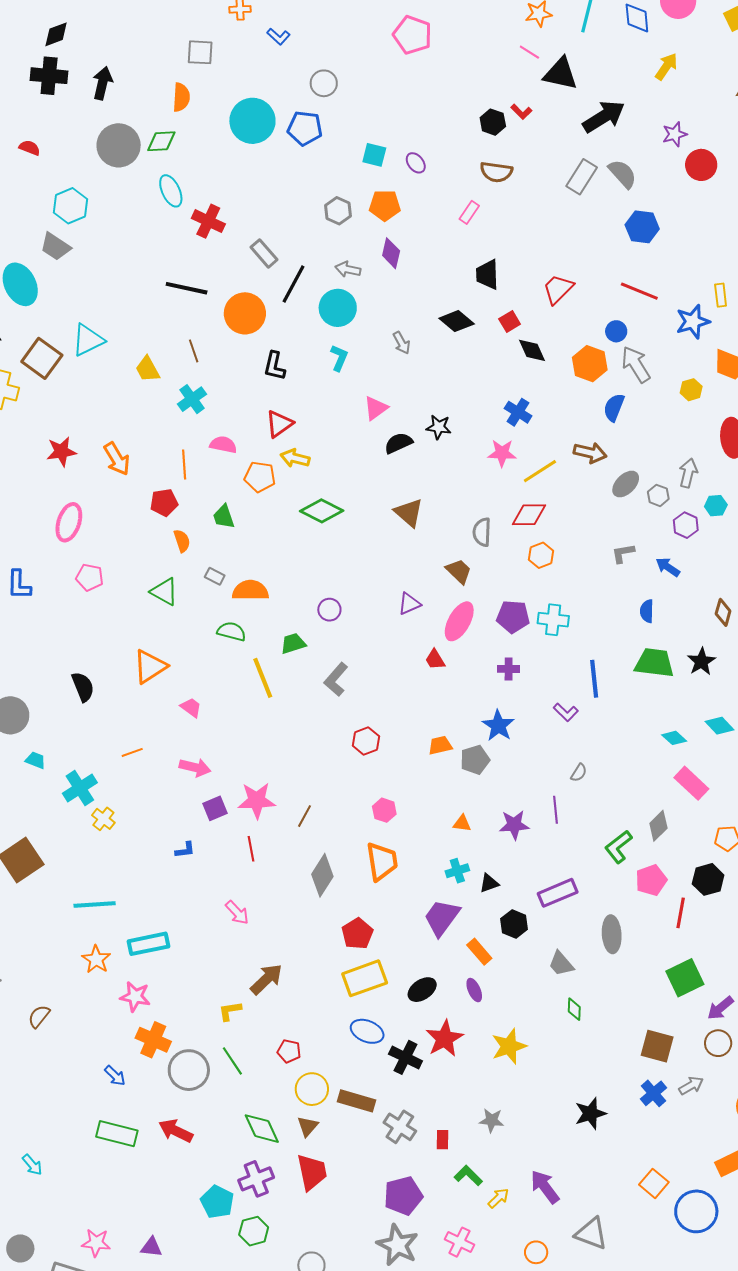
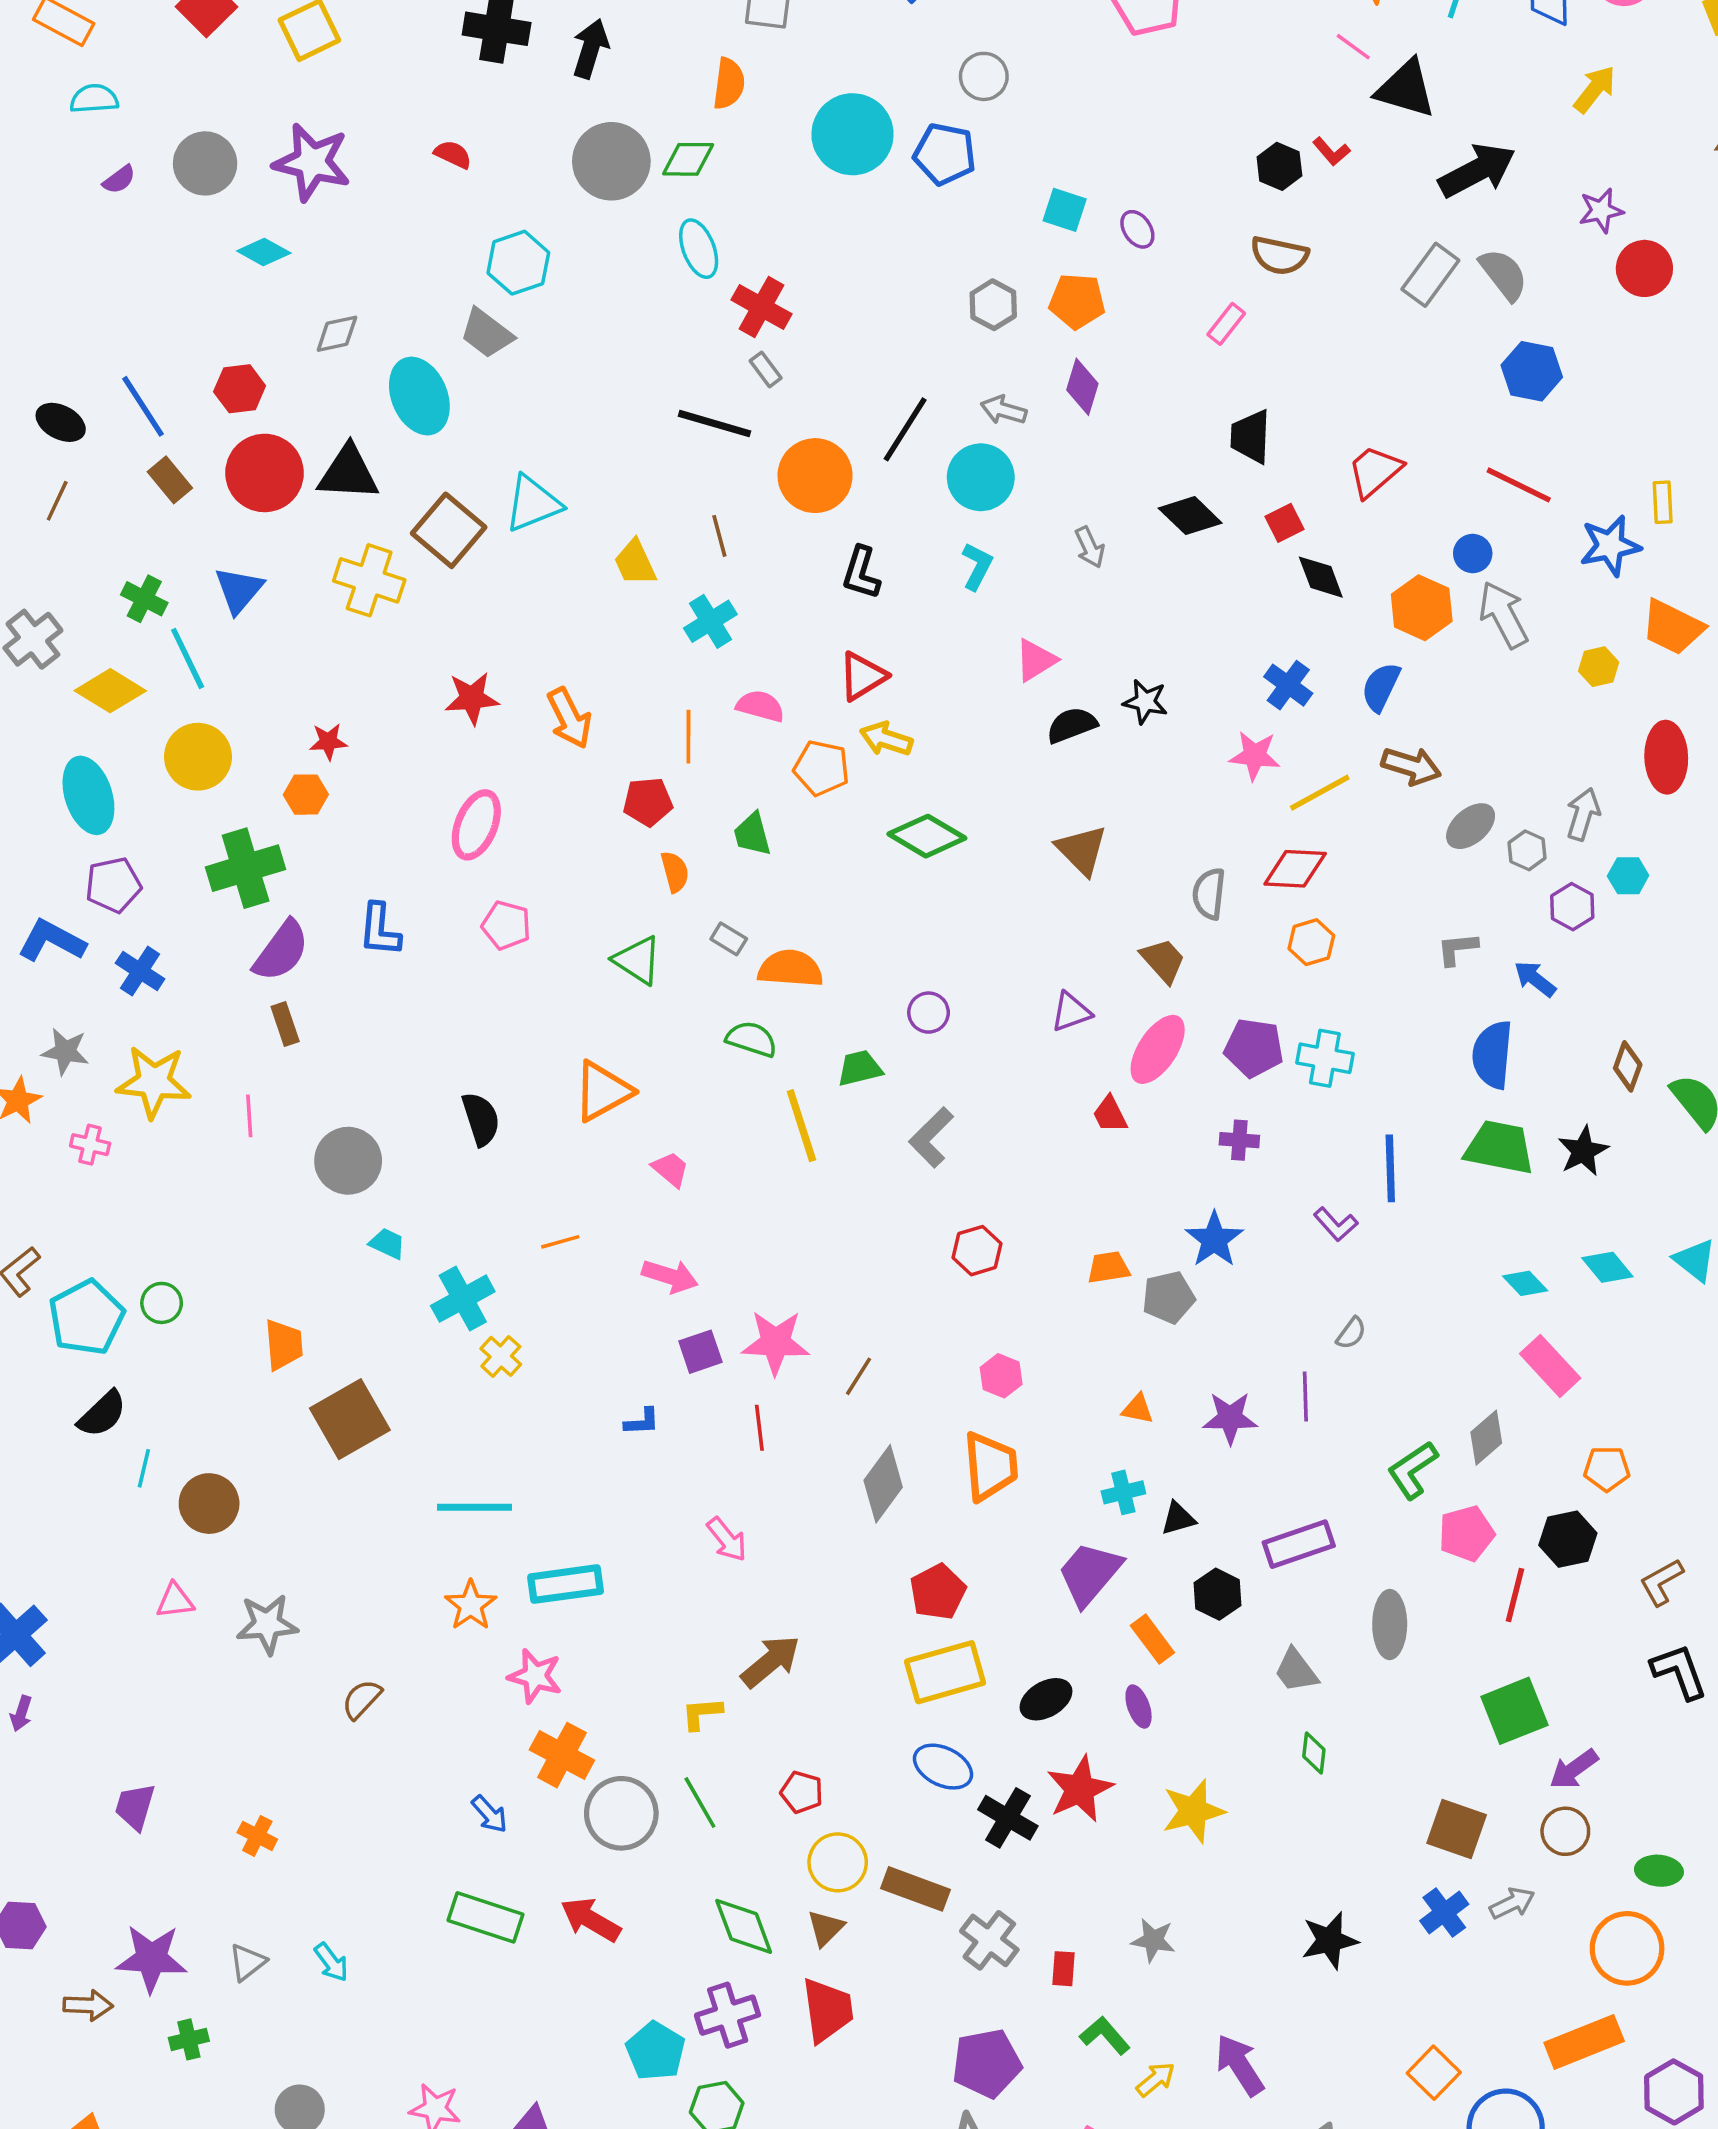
gray rectangle: (264, 253) -> (766, 369), moved, size x0.7
blue semicircle: (614, 407) -> (1381, 687), moved
blue semicircle: (647, 611) -> (1493, 1055), size x1.6

